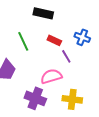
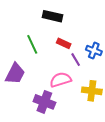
blue cross: (82, 37) -> (94, 50), moved
yellow cross: (72, 99) -> (92, 91), moved

